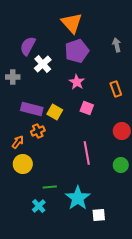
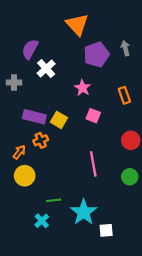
purple pentagon: (77, 51) -> (96, 55), moved

